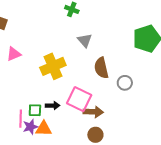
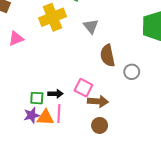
yellow cross: (53, 66) -> (52, 17), moved
pink square: (79, 99) -> (83, 88), size x0.7
pink line: (21, 119) -> (59, 113), moved

